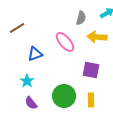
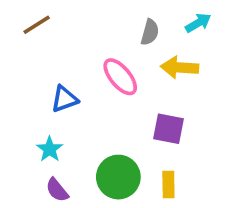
brown line: (17, 28) -> (37, 25), moved

